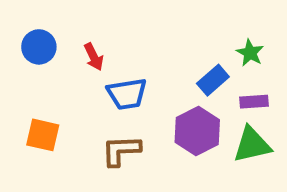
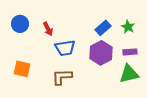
blue rectangle: (213, 80) -> (103, 28), moved
purple hexagon: (197, 131) -> (101, 53), moved

